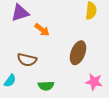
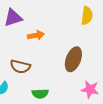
orange arrow: (42, 30) -> (36, 35), turned -49

